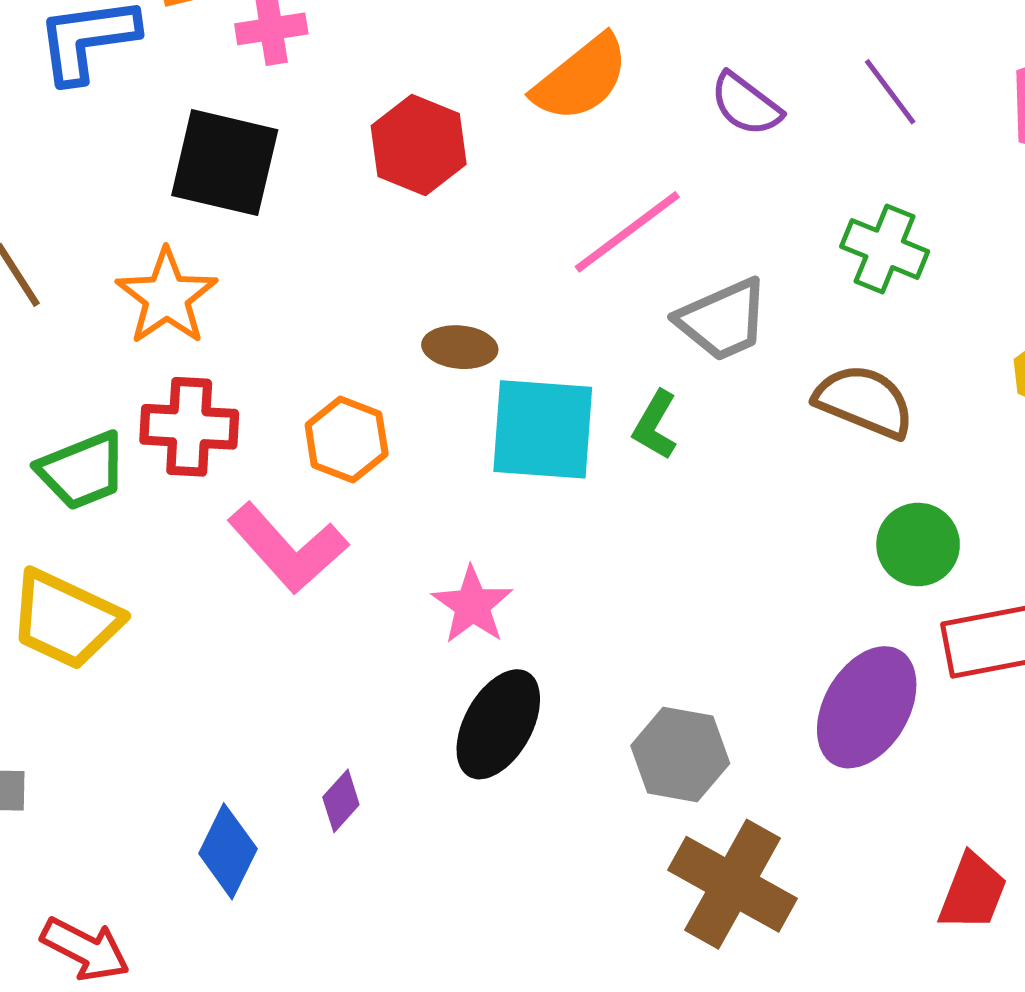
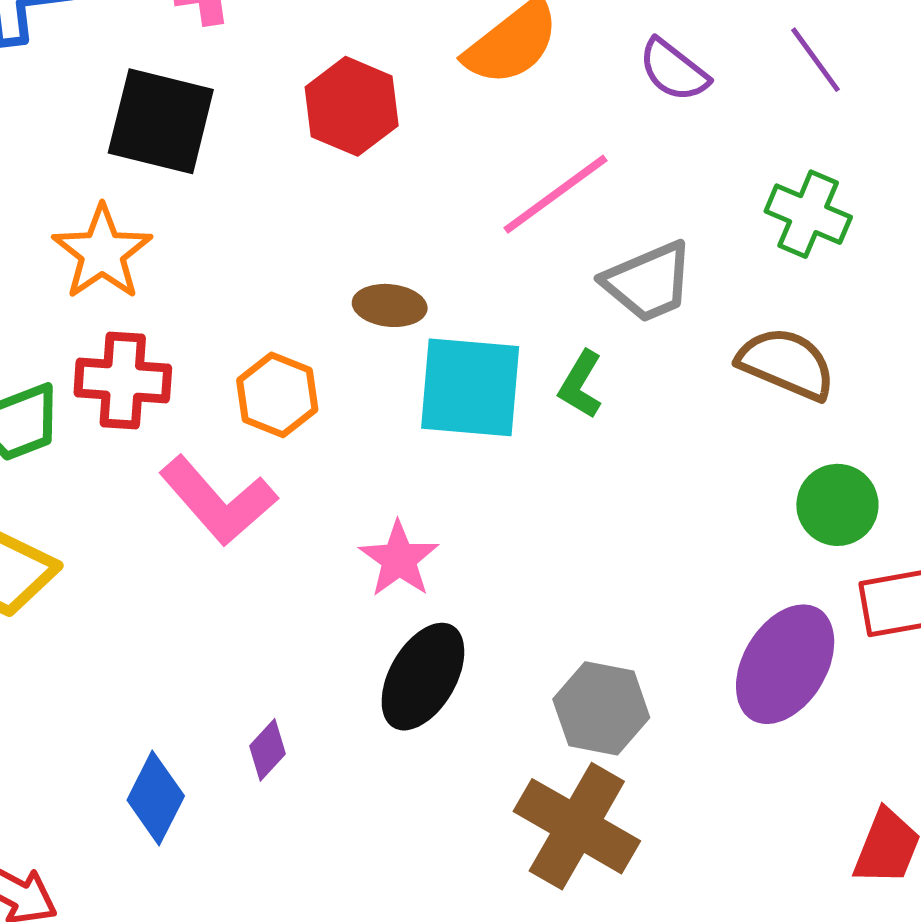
brown cross: (733, 884) -> (577, 826), moved

